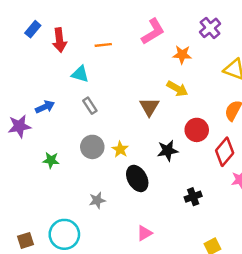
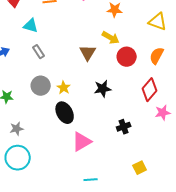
red circle: (197, 130) -> (127, 57), moved
black ellipse: (137, 178) -> (65, 113), moved
gray star: (97, 200) -> (17, 129), moved
pink triangle: (144, 233) -> (82, 142), moved, size x1.5

